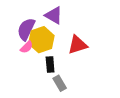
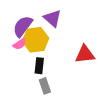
red triangle: (78, 45) -> (85, 54), moved

